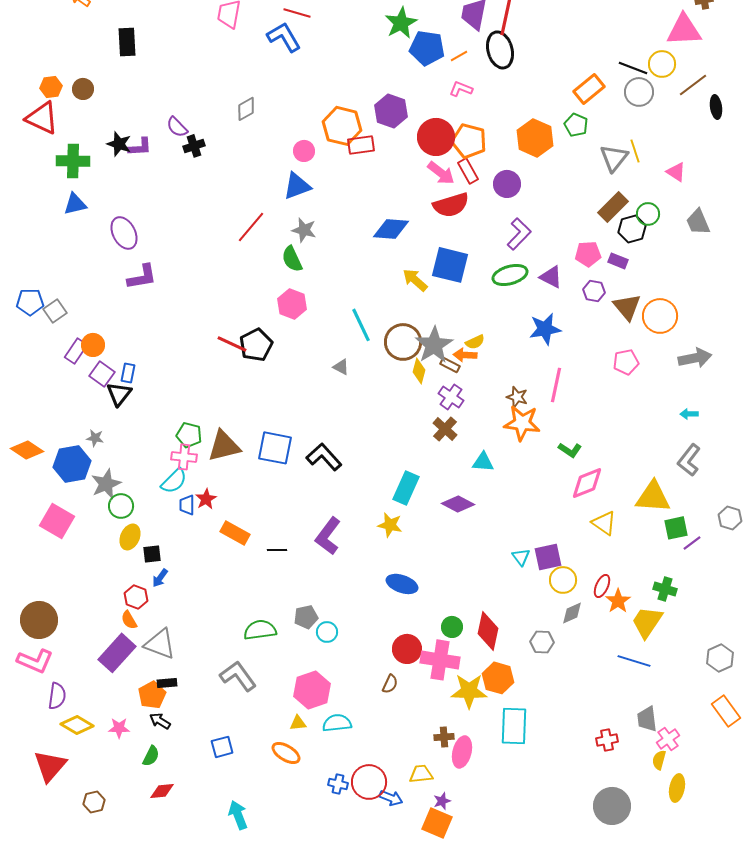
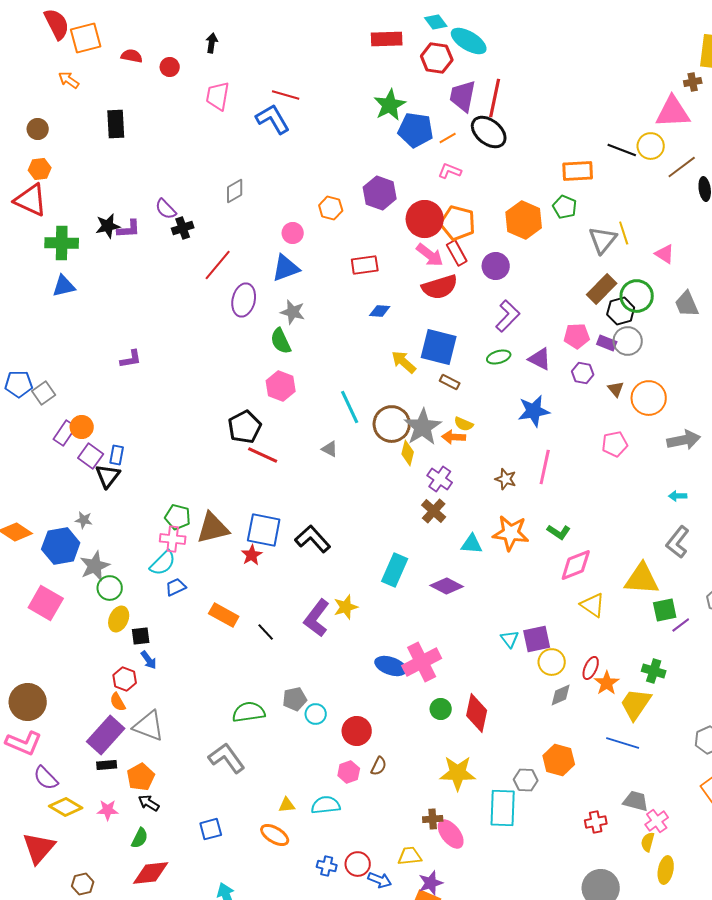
black ellipse: (500, 50) -> (489, 132), turned -36
brown circle: (83, 89) -> (38, 129), moved
orange rectangle: (589, 89) -> (578, 171), turned 36
gray circle: (639, 92) -> (628, 341), moved
orange hexagon: (342, 126) -> (331, 208), size x0.6
black star: (119, 144) -> (108, 226), turned -30
red rectangle: (361, 145) -> (365, 265), moved
green circle: (648, 214) -> (637, 296), size x1.4
red line: (251, 227) -> (218, 265), moved
blue diamond: (391, 229) -> (380, 311), size x0.6
purple ellipse: (124, 233) -> (244, 300), moved, turned 40
green ellipse: (510, 275) -> (499, 357), size x0.7
purple L-shape: (142, 277) -> (131, 359), size x0.7
brown triangle: (627, 307) -> (616, 389), size x0.6
yellow semicircle: (475, 342) -> (464, 424), turned 48
red line: (232, 344) -> (263, 455), moved
brown rectangle: (450, 365) -> (450, 382), moved
orange star: (522, 423) -> (511, 533), moved
red star: (206, 499) -> (252, 555), moved
blue trapezoid: (187, 505) -> (176, 587), turned 65
yellow star: (390, 525) -> (346, 607), moved, turned -30
black line: (277, 550) -> (266, 632), turned 48
blue arrow: (160, 578) -> (149, 660), turned -72
gray hexagon: (542, 642) -> (526, 780), moved
red circle: (407, 649) -> (357, 731), moved
pink cross: (440, 660) -> (422, 662), moved, turned -36
orange hexagon: (498, 678) -> (559, 760), moved
black rectangle: (167, 683) -> (107, 765), moved
pink hexagon: (312, 690) -> (349, 772), moved, size x0.6
purple semicircle: (57, 696) -> (46, 778), turned 128
gray trapezoid: (647, 719) -> (636, 801), turned 112
pink ellipse: (462, 752) -> (451, 834), turned -52
red circle: (369, 782) -> (358, 864), size x0.7
red diamond: (162, 791) -> (151, 873), size x1.5
purple star: (442, 801) -> (431, 883), size x1.4

